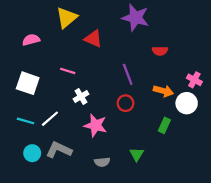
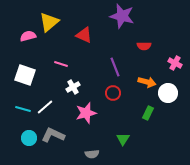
yellow triangle: (67, 18) -> (49, 22), moved
pink cross: (194, 80) -> (175, 63), moved
pink star: (96, 125) -> (86, 113), turned -30
gray semicircle: (102, 162) -> (92, 154), moved

